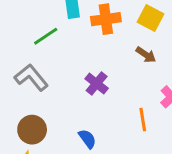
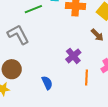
purple cross: (97, 83) -> (73, 56), moved

